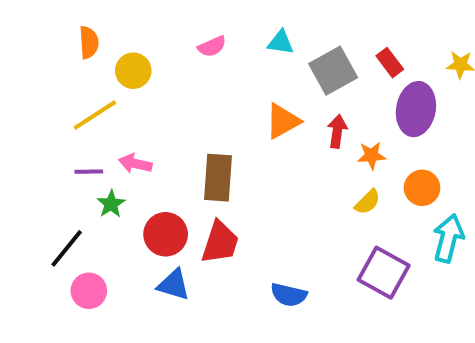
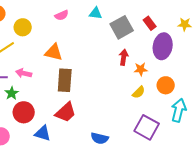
orange triangle: (283, 121) -> (54, 52), moved, turned 42
red circle: (166, 234) -> (24, 112), moved
red trapezoid: (220, 242) -> (66, 112), turned 30

